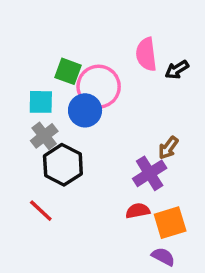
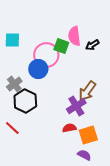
green square: (68, 71) -> (61, 46), moved
cyan square: (41, 102) -> (12, 40), moved
brown arrow: (168, 148) -> (87, 91), size x1.5

